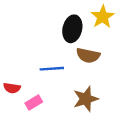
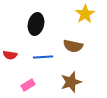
black ellipse: (72, 29) -> (36, 24), moved
red semicircle: (12, 88) -> (10, 55), moved

